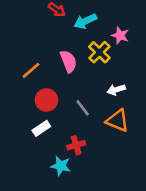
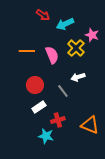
orange line: (31, 70) -> (27, 51), moved, turned 42
white arrow: (116, 90) -> (78, 77), moved
orange triangle: (118, 121) -> (90, 125), moved
white rectangle: (41, 128) -> (39, 107), moved

